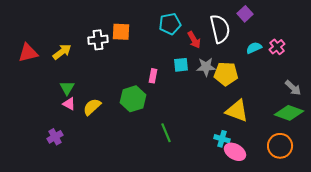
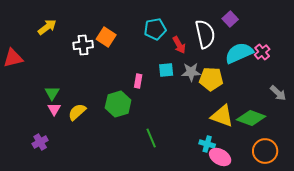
orange square: (121, 32) -> (106, 37), turned 30
cyan semicircle: (254, 48) -> (239, 53), size x1.8
yellow arrow: (62, 52) -> (47, 27), moved
pink triangle: (69, 104) -> (54, 109), turned 32
green diamond: (289, 113) -> (251, 118), moved

